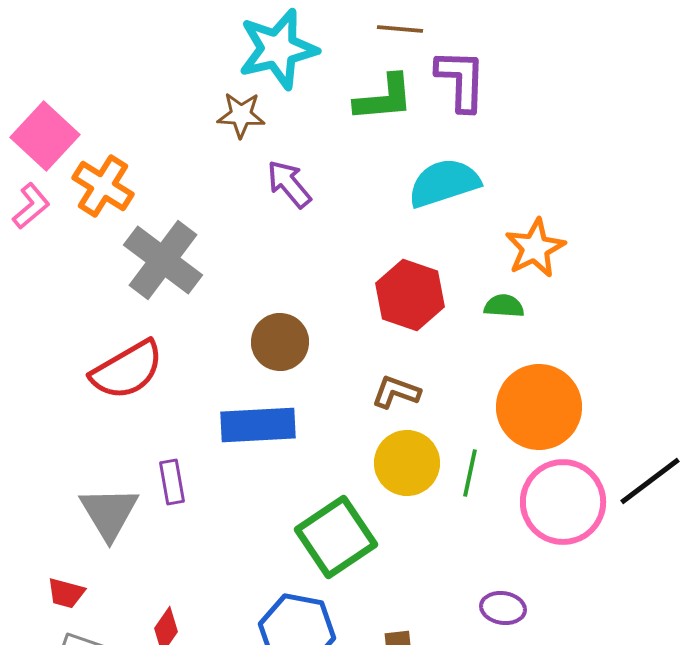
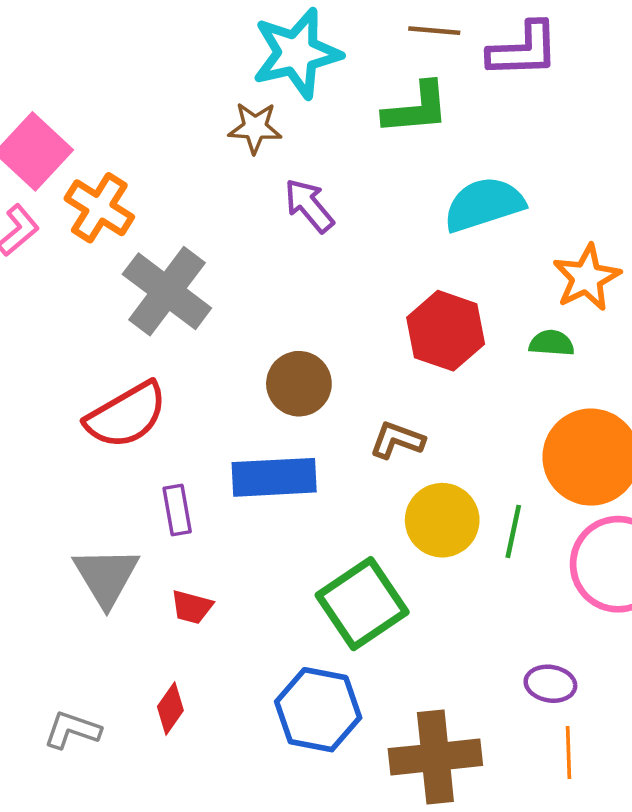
purple L-shape: (461, 80) -> (523, 50), moved, turned 86
brown L-shape: (396, 392) -> (397, 440), moved
purple rectangle: (172, 482) -> (177, 510), moved
red trapezoid: (66, 593) -> (192, 607), moved

